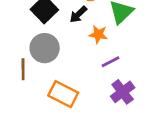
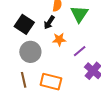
orange star: (98, 34) -> (59, 39), moved
brown line: (23, 69) -> (24, 80), moved

